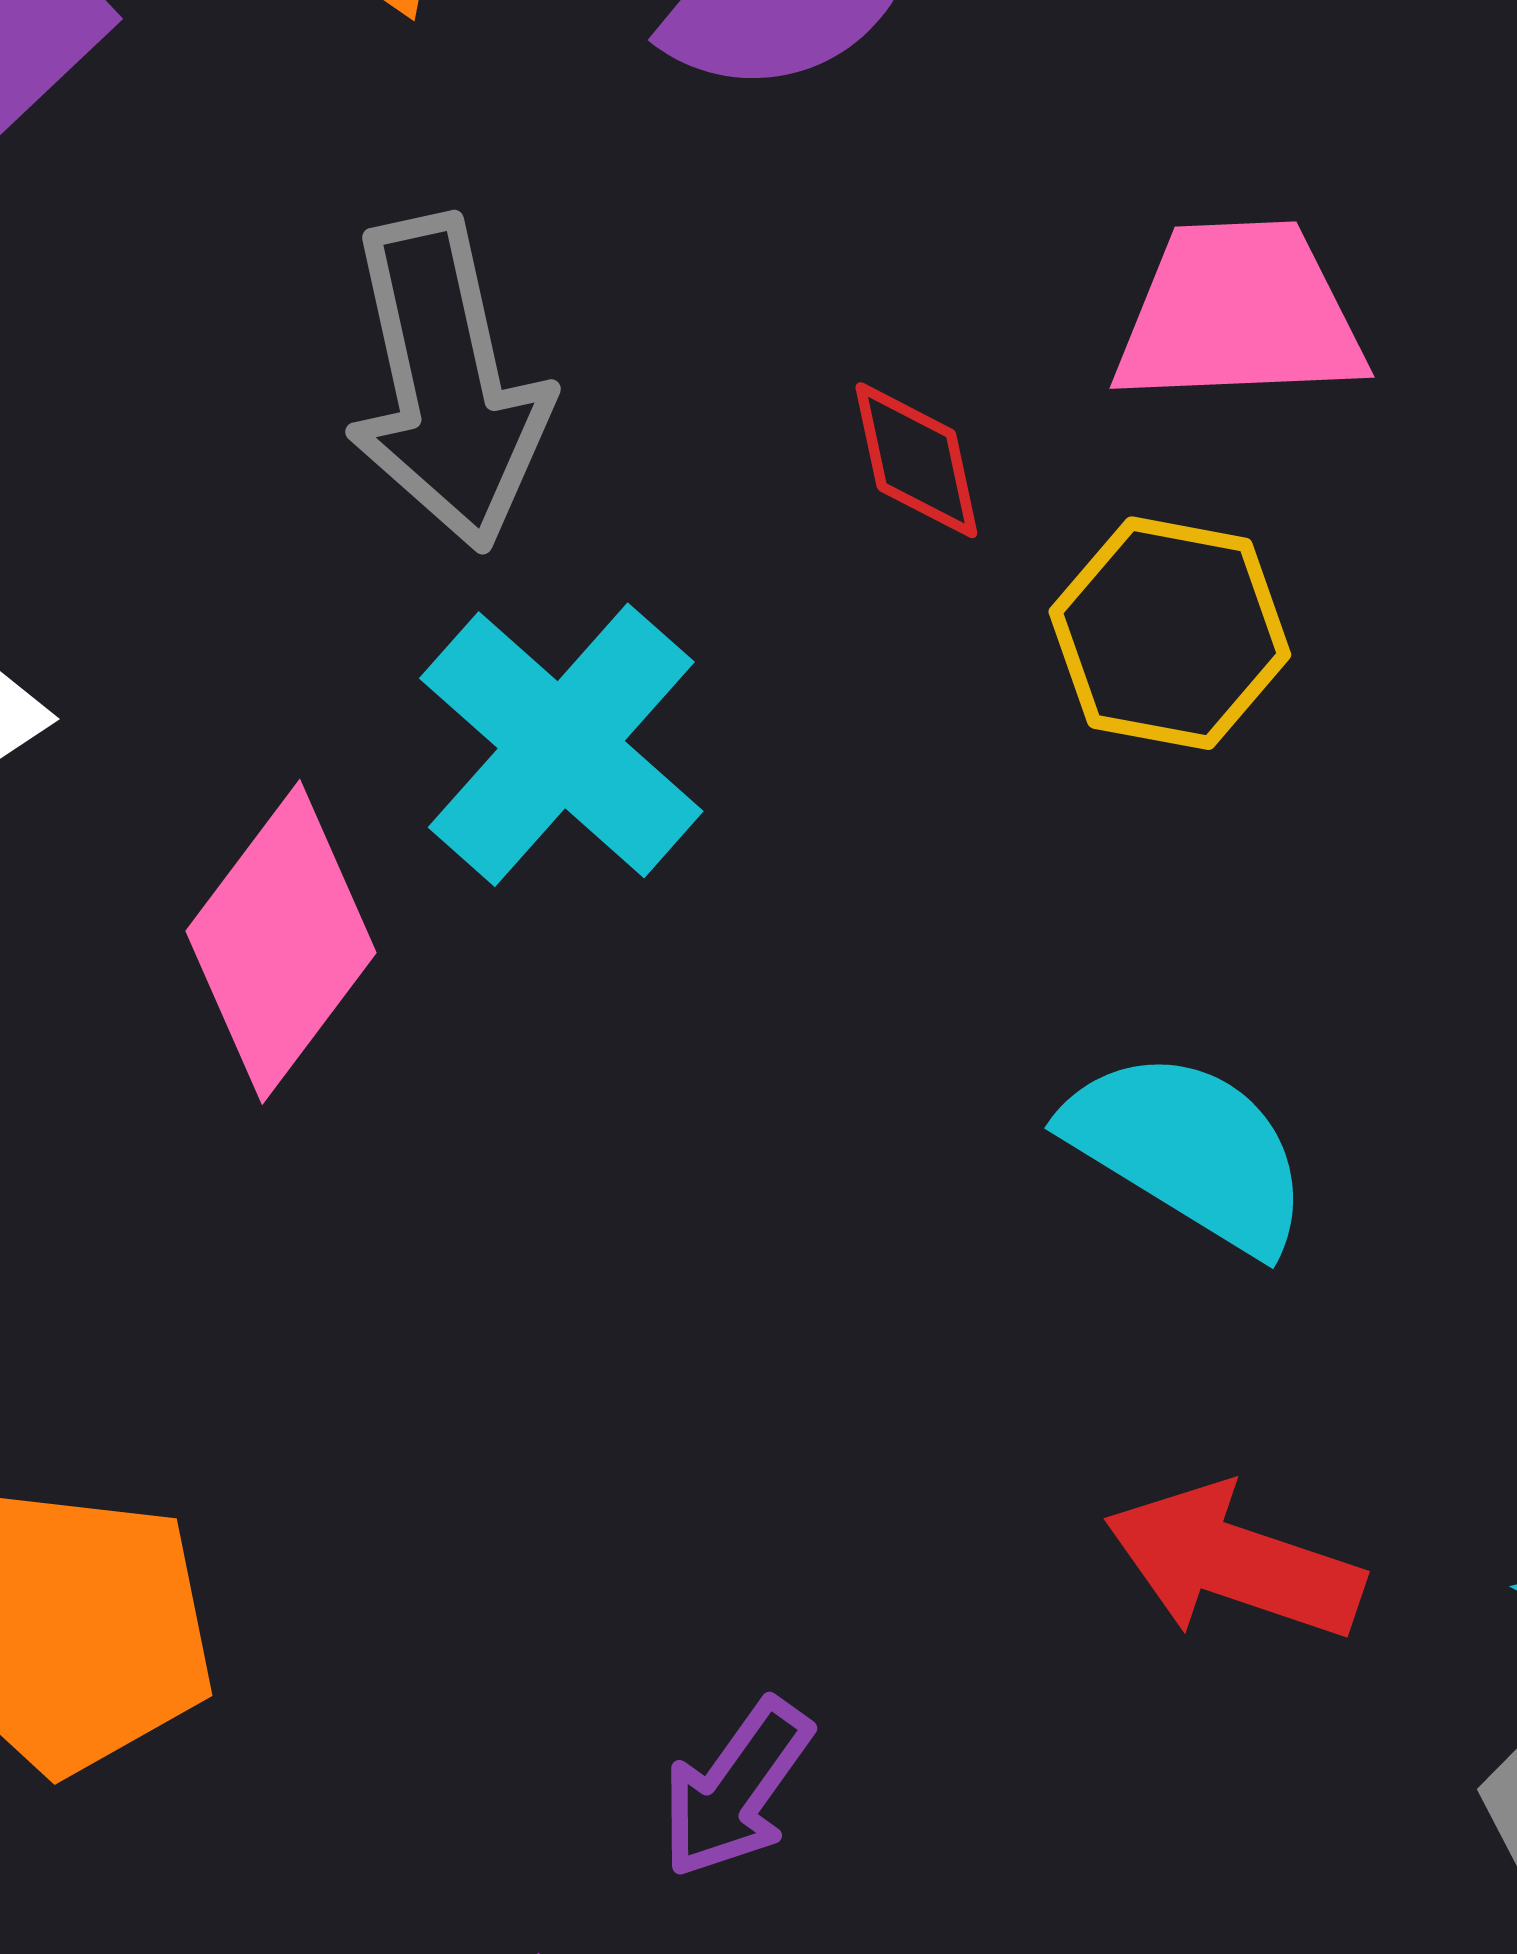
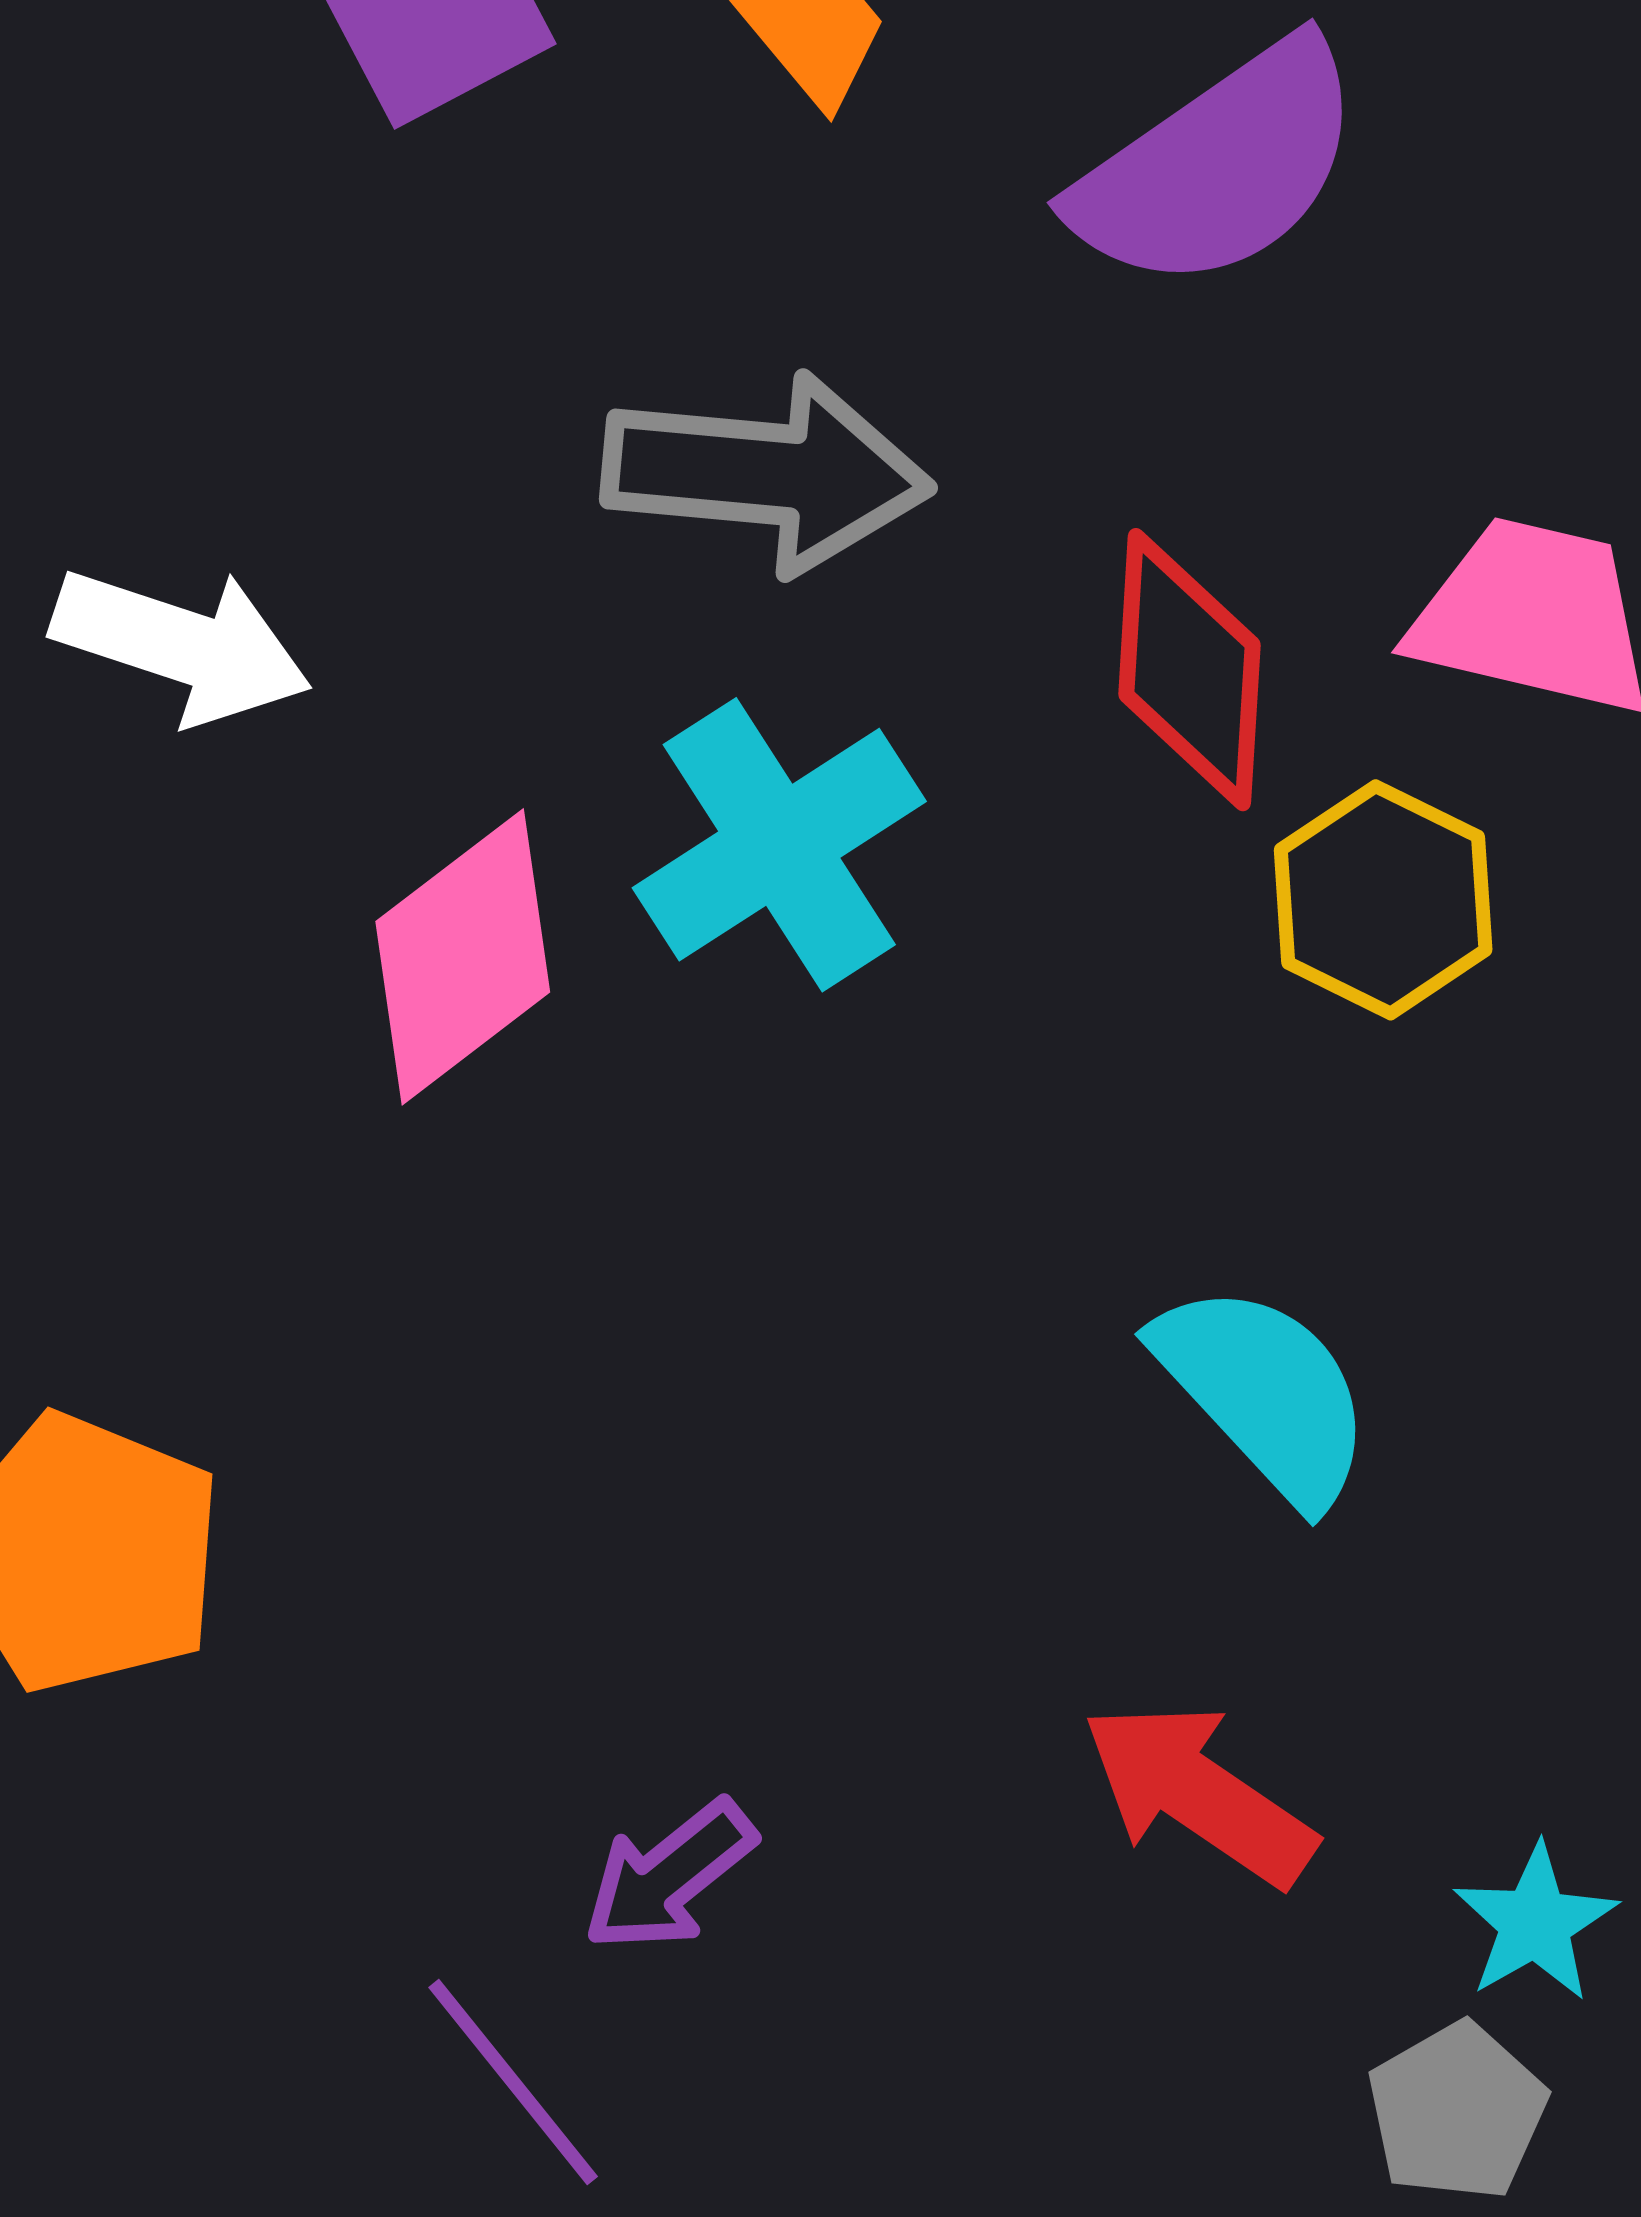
gray arrow: (447, 383) -> (767, 473), turned -88
red diamond: (916, 460) -> (1189, 670), size x1.6

